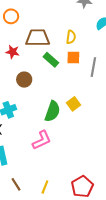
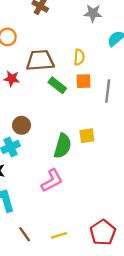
brown circle: (24, 80) -> (21, 125), moved
yellow square: (74, 104) -> (87, 136), turned 32
yellow line: (45, 187) -> (59, 235), turned 56

